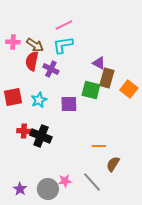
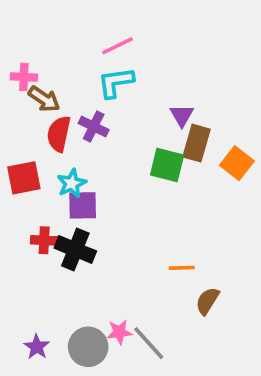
brown arrow: (35, 45) -> (44, 99), moved
red semicircle: (32, 61) -> (59, 134), moved
purple triangle: (99, 63) -> (182, 115), turned 32
purple square: (69, 104) -> (83, 205), moved
gray line: (92, 182) -> (149, 343), moved

